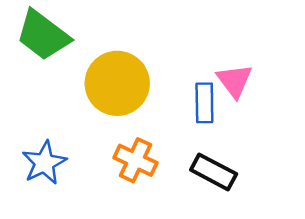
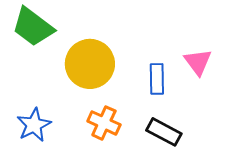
pink triangle: (234, 81) -> (198, 62), moved

